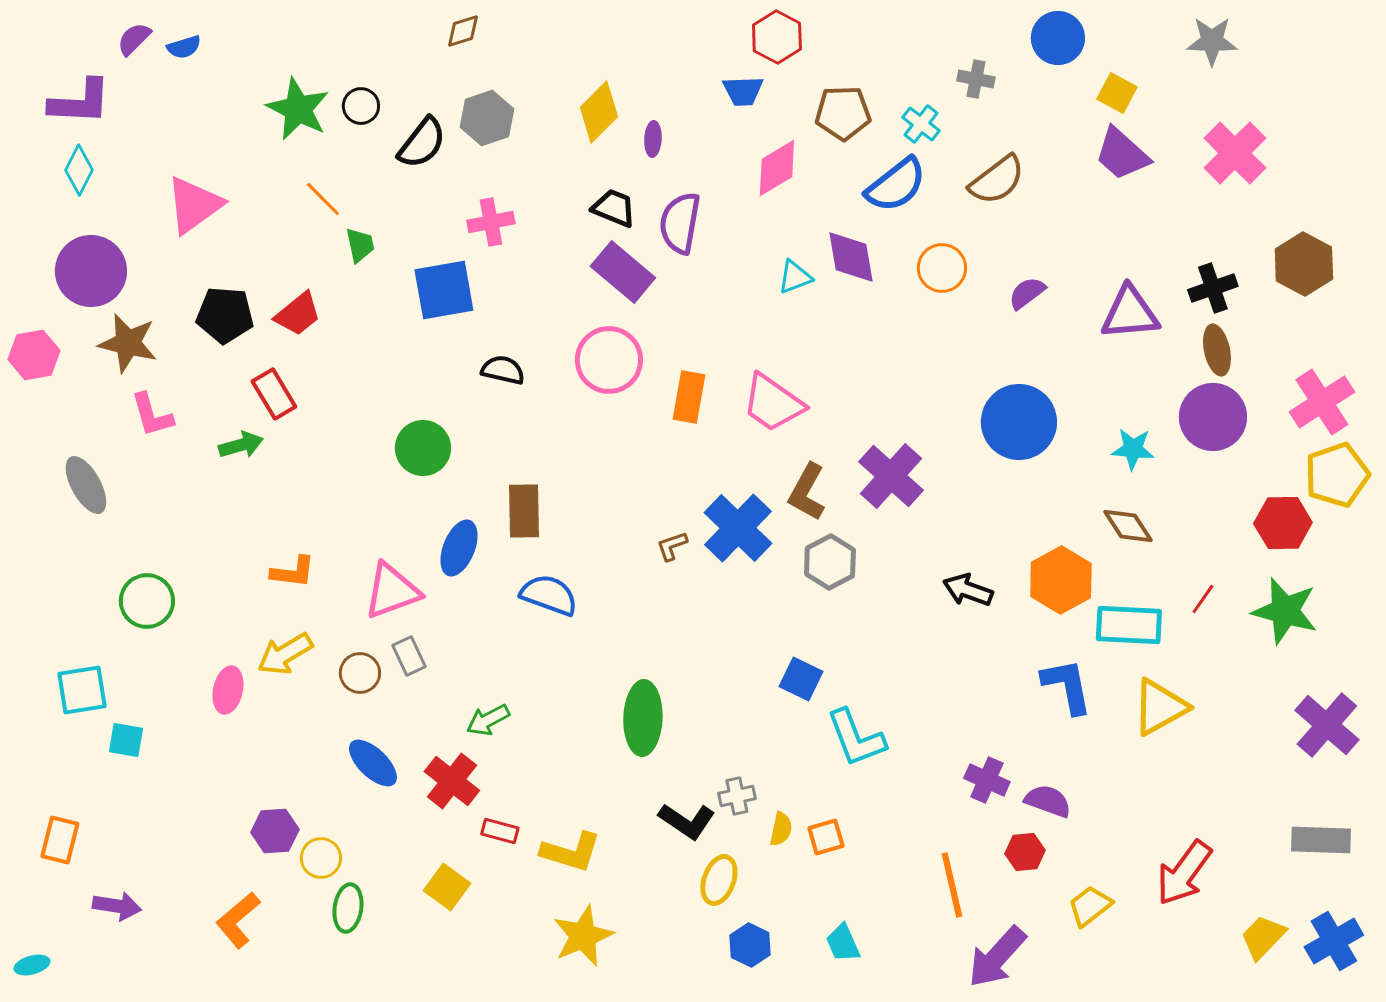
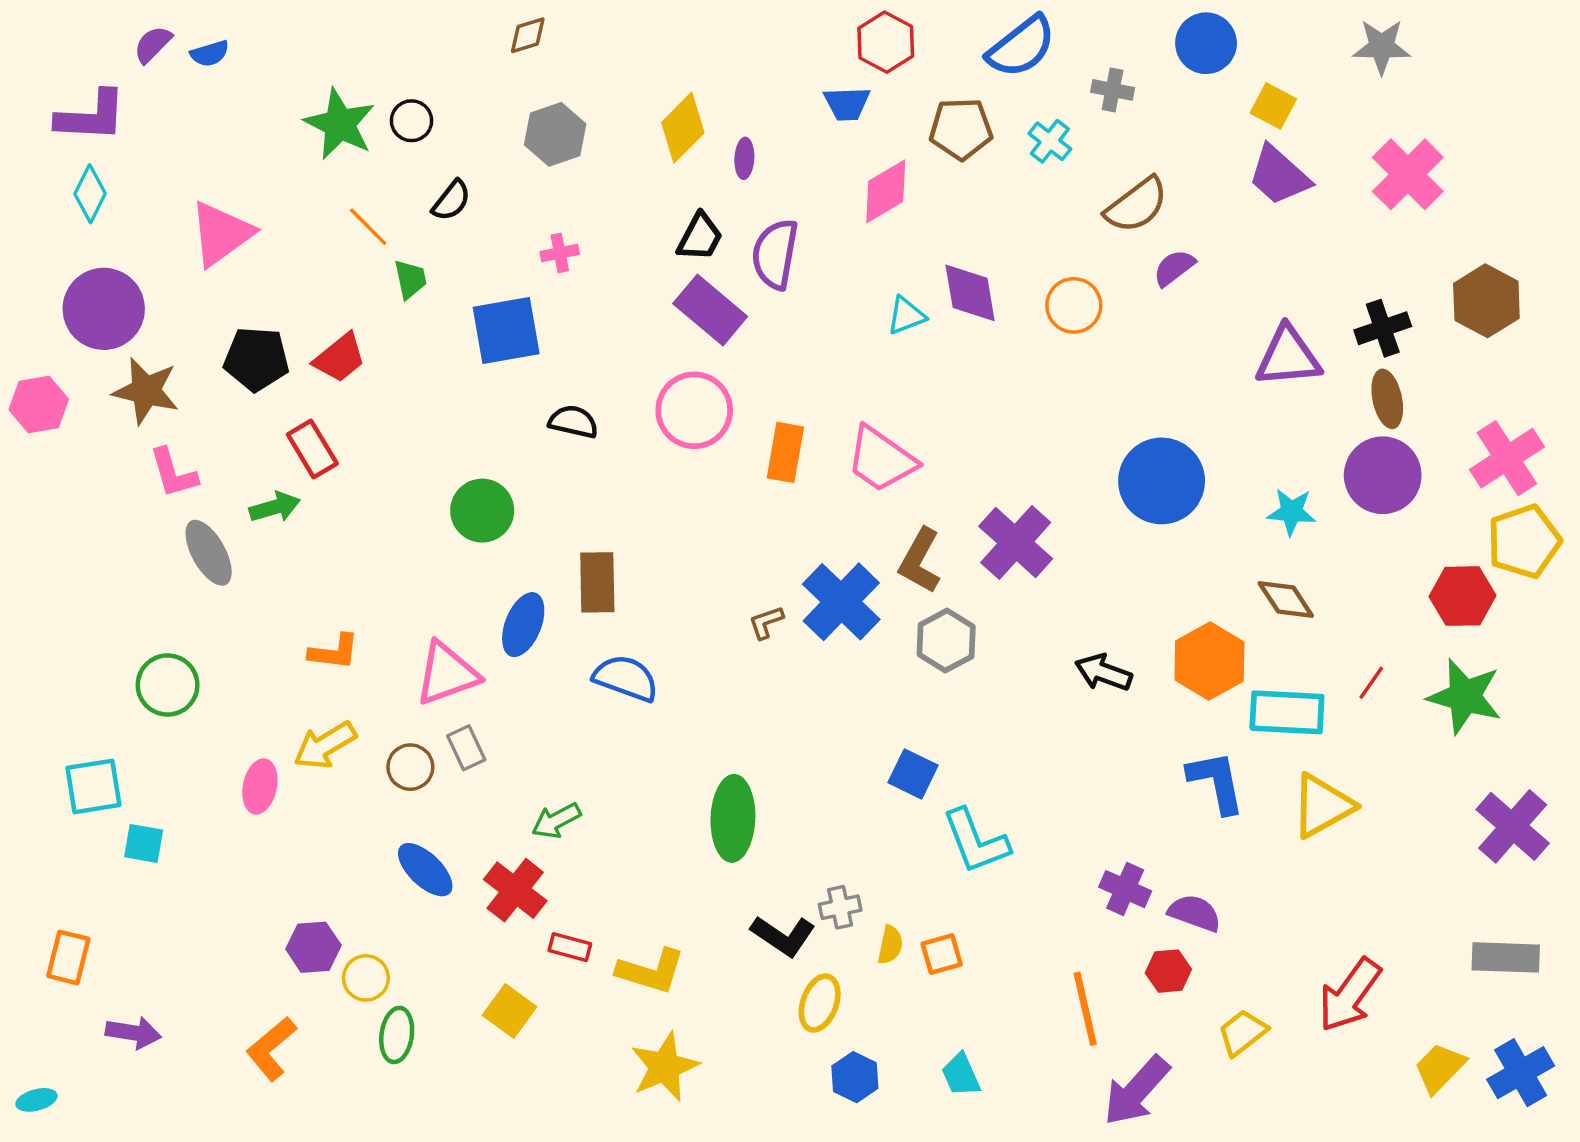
black semicircle: (422, 143) -> (451, 201), moved, size x0.7
blue semicircle: (896, 185) -> (1021, 47), moved
black trapezoid: (614, 208) -> (700, 237), turned 96
pink cross: (491, 222) -> (560, 253), size x0.7
purple semicircle: (1027, 293) -> (1174, 268), moved
gray ellipse: (86, 485) -> (209, 553), moved

